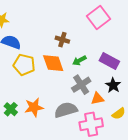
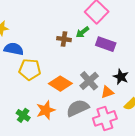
green arrow: (79, 61) -> (82, 32), moved
purple rectangle: (109, 61) -> (106, 44), moved
orange diamond: (53, 63) -> (60, 84), moved, turned -30

